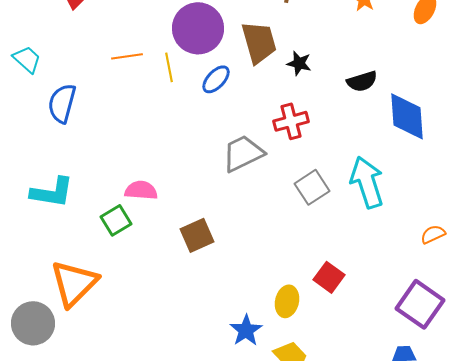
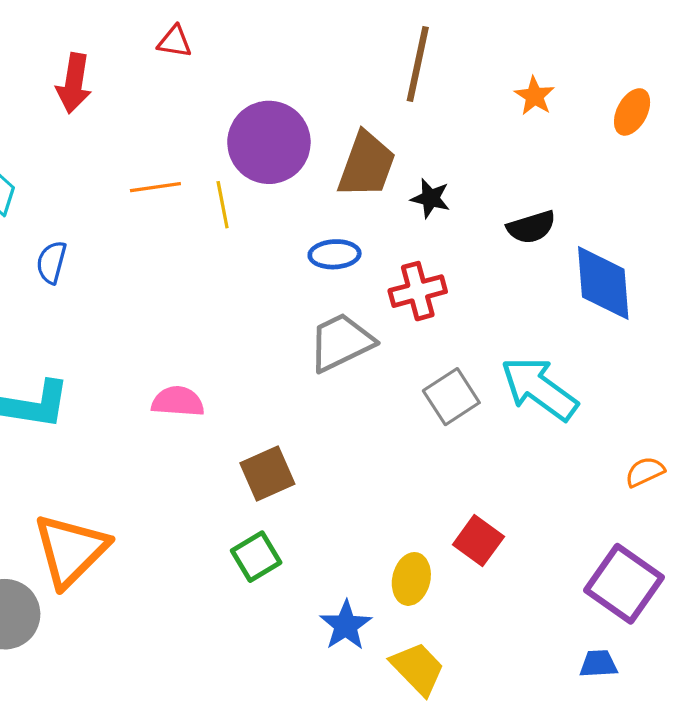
brown trapezoid: (259, 42) -> (367, 165), turned 36
blue ellipse: (216, 79) -> (335, 254), moved, turned 44
blue semicircle: (62, 103) -> (51, 262), size x0.7
cyan arrow: (367, 182) -> (539, 389), turned -36
green square: (116, 220) -> (256, 557), moved

